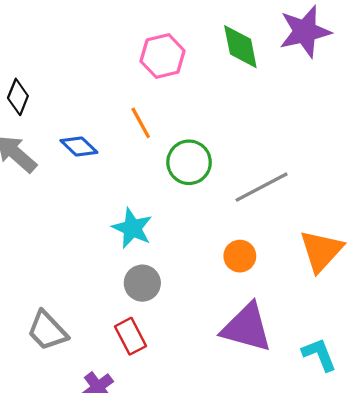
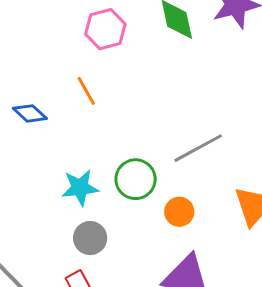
green circle: (189, 162) -> (136, 179), moved
cyan star: (132, 228) -> (80, 188), turned -30

